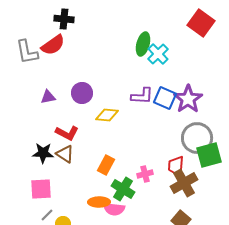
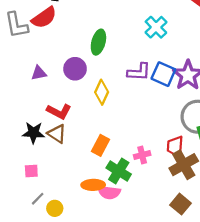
green ellipse: (143, 44) -> (98, 42), moved
yellow diamond: (107, 115) -> (102, 92), turned -70
pink square: (41, 189) -> (31, 171), size x0.6

